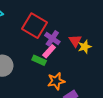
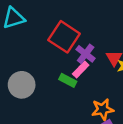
orange star: (56, 81) -> (103, 109), moved

